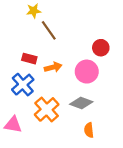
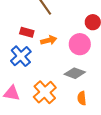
orange cross: (47, 109) -> (45, 92), moved

